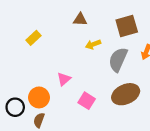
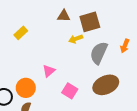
brown square: (127, 26) -> (90, 22), moved

